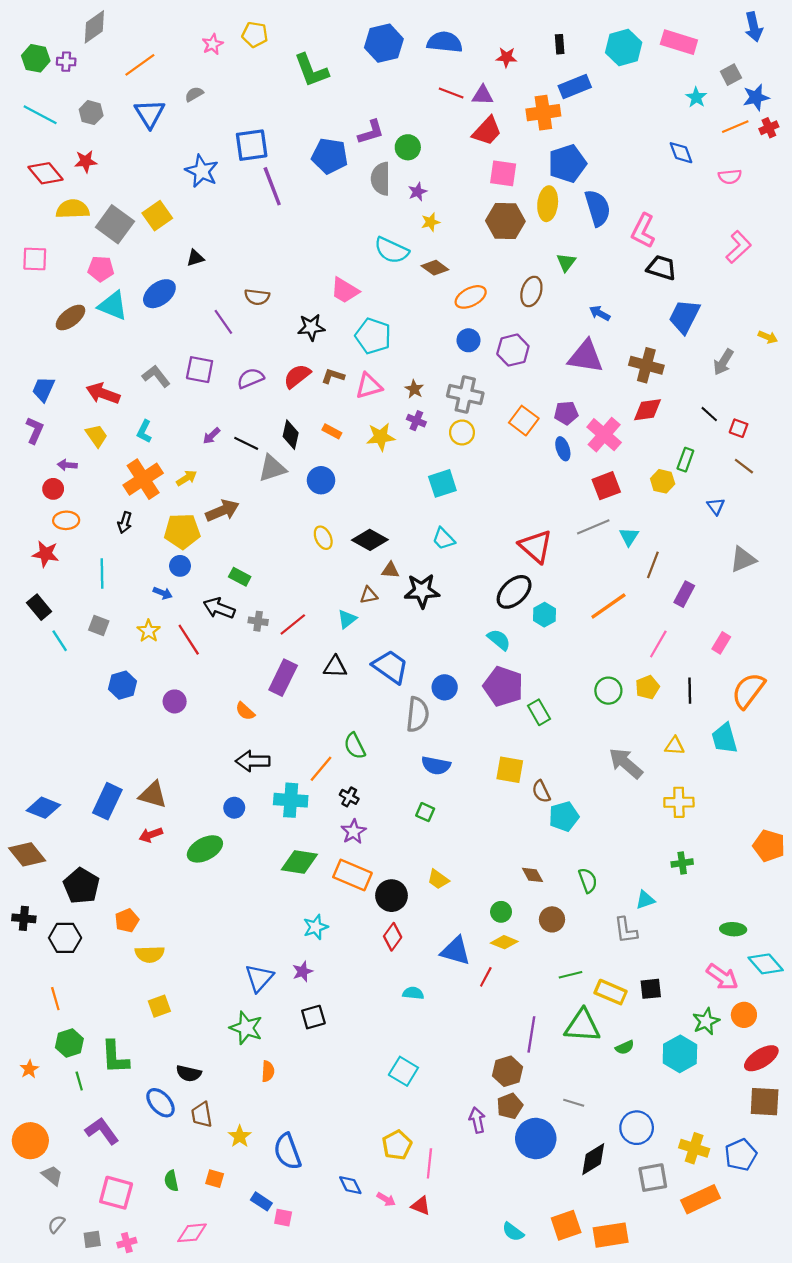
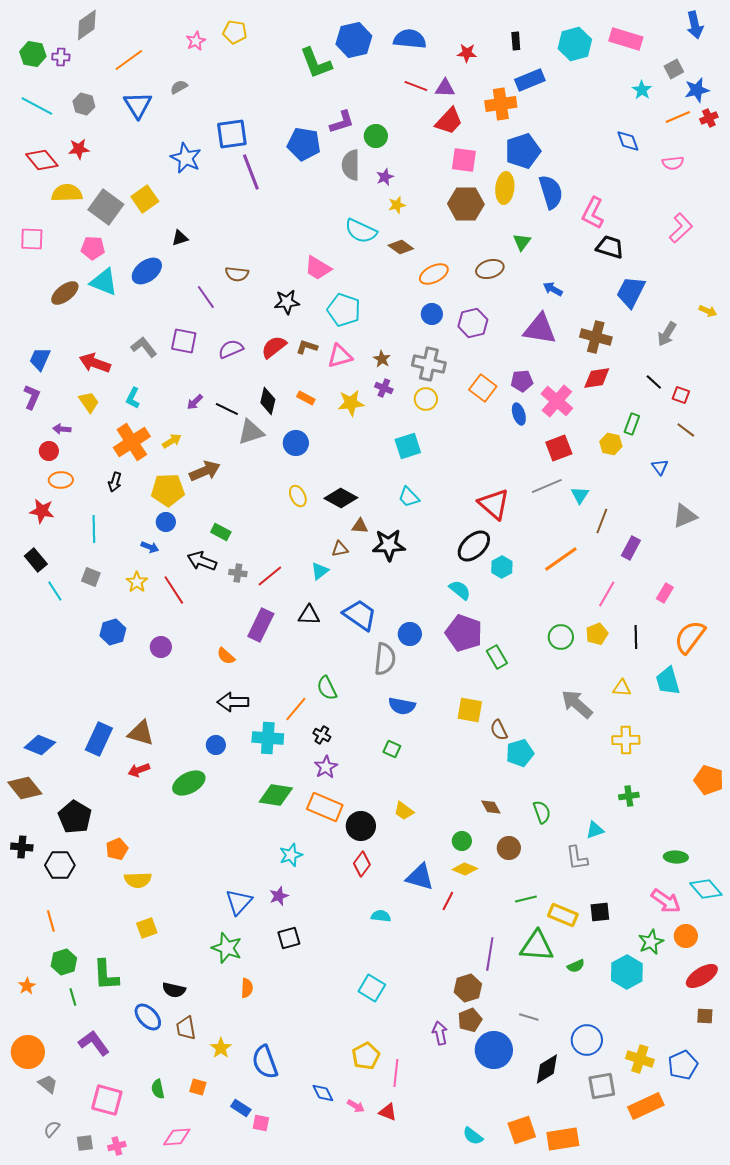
green L-shape: (311, 70) -> (316, 63), moved
brown ellipse: (531, 292) -> (490, 269), turned 56
brown square: (765, 1102) -> (705, 1016), size x0.6

